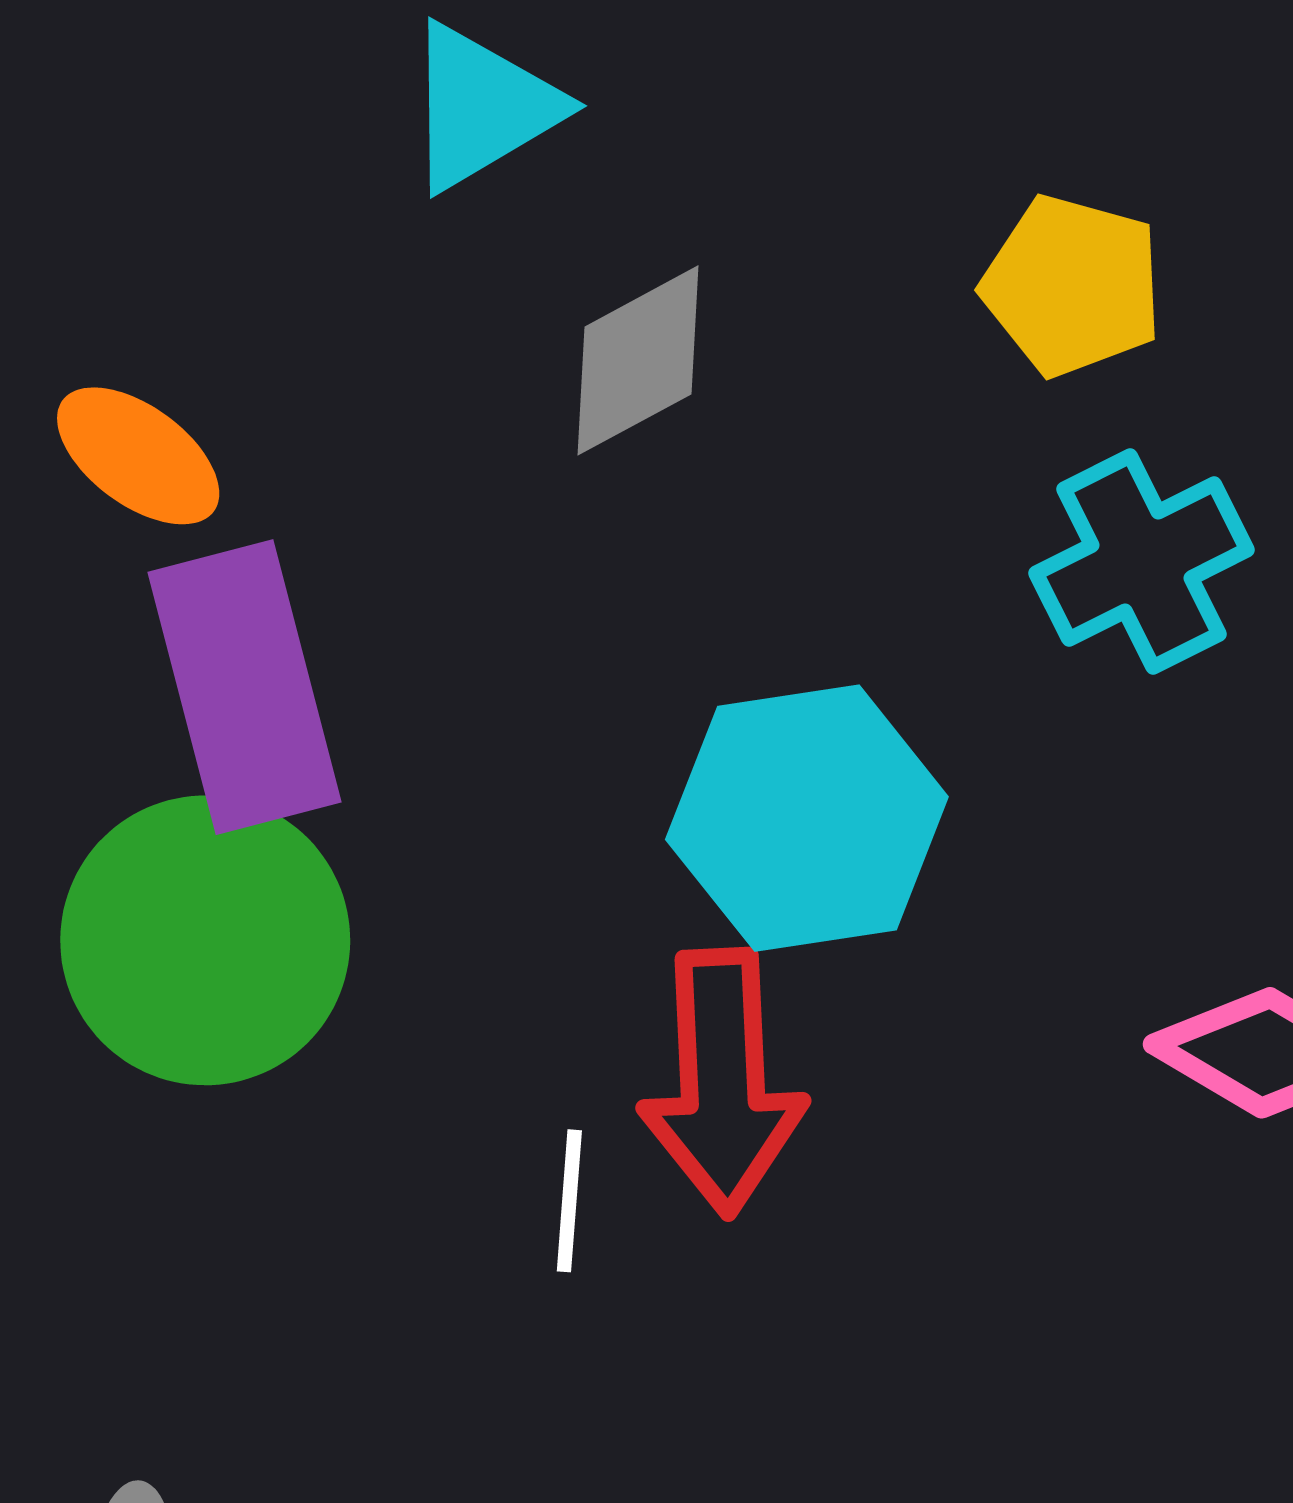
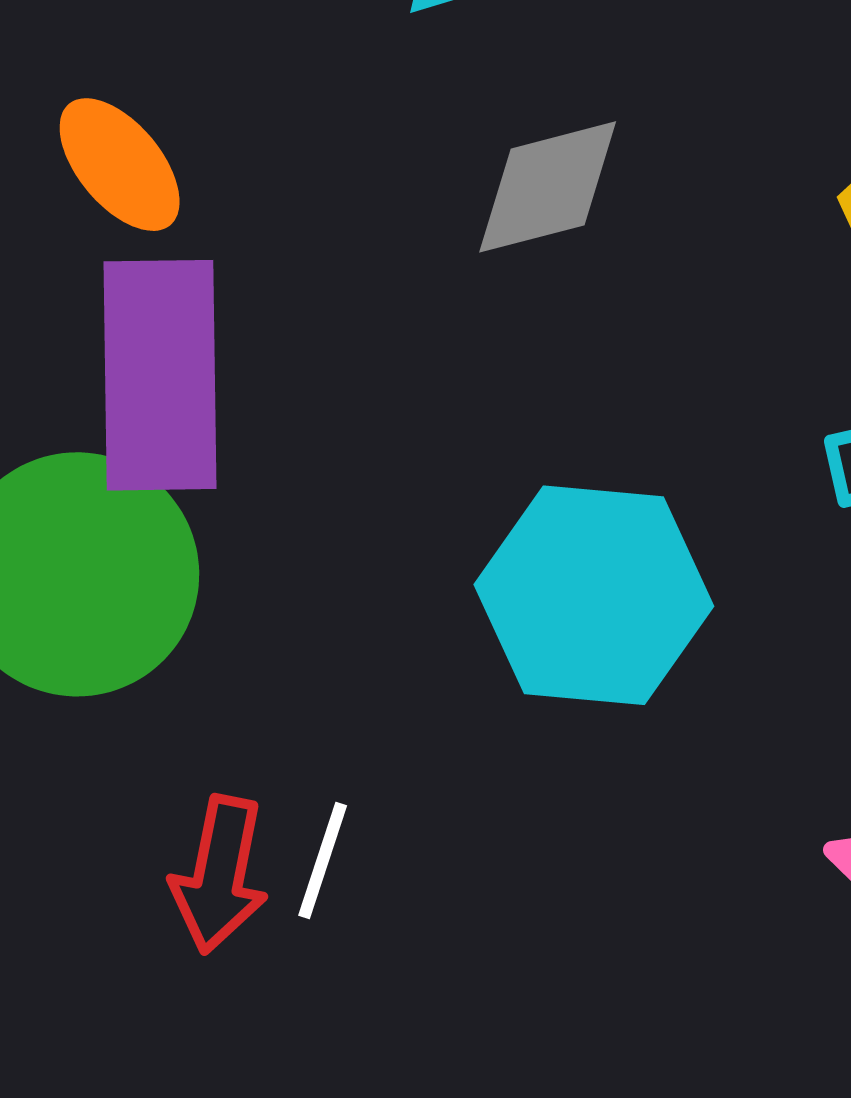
red arrow: (722, 1082) -> (219, 875), moved, size x0.7

